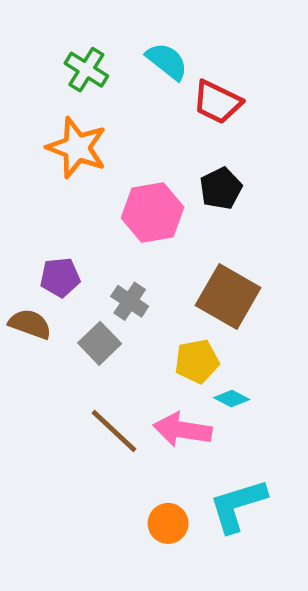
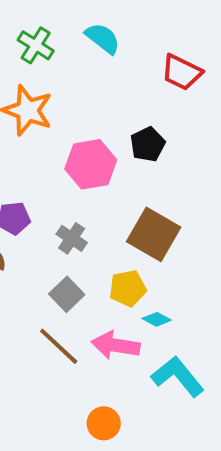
red trapezoid: (217, 102) -> (182, 72), moved
gray square: (100, 343) -> (67, 294), moved
cyan L-shape: (238, 505) -> (178, 376), moved, turned 68

